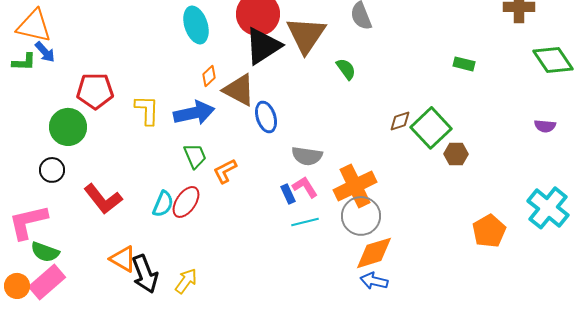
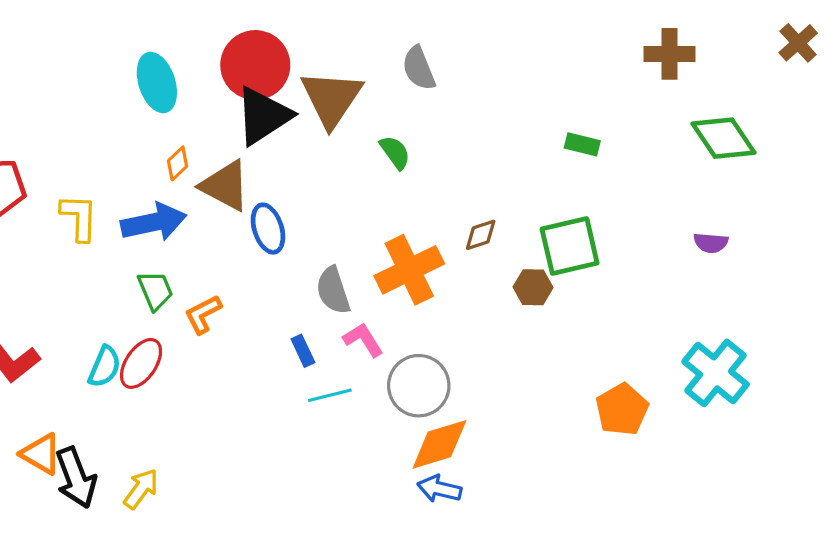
green square: (431, 128) -> (570, 246), moved, turned 30
brown hexagon: (456, 154) -> (533, 287), moved
gray semicircle: (307, 156) -> (333, 290), turned 64
orange cross: (355, 186) -> (409, 270), moved
pink L-shape: (305, 187) -> (363, 340), moved

